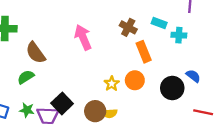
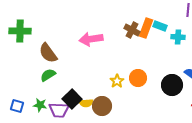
pink arrow: (83, 37) -> (91, 39), turned -75
orange rectangle: (144, 52) -> (146, 28), moved, turned 42
green semicircle: (26, 77) -> (48, 75), moved
yellow semicircle: (109, 113) -> (86, 103), moved

